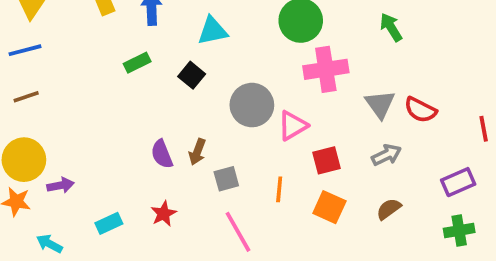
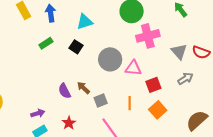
pink triangle: (293, 126) -> (133, 68), turned 42
brown arrow: (197, 152) -> (83, 88), turned 120
purple arrow: (60, 185) -> (38, 113), moved
orange square: (329, 207) -> (158, 110), turned 30
brown semicircle: (389, 209) -> (197, 120), moved, size x1.6

